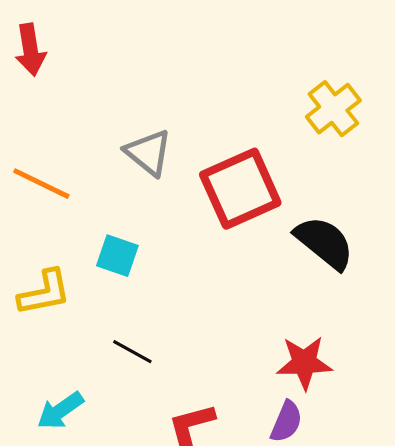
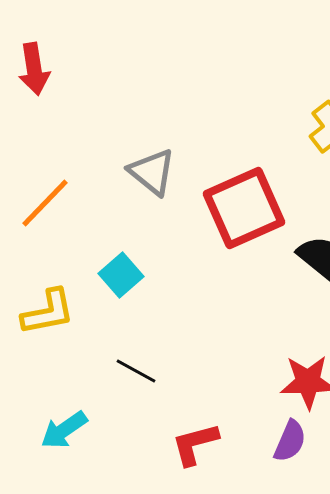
orange line: (41, 184) -> (45, 203), turned -72
cyan square: (117, 256) -> (121, 275), turned 30

